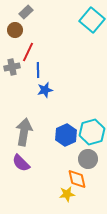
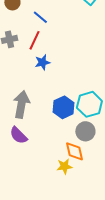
red line: (28, 52) -> (34, 40), moved
blue line: (38, 70) -> (40, 17), moved, turned -49

